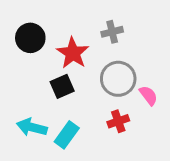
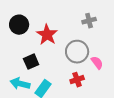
gray cross: (112, 32) -> (89, 21), moved
black square: (62, 86) -> (31, 62), moved

